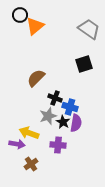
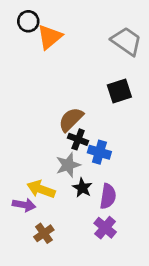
brown semicircle: (36, 78) -> (71, 119), moved
black star: (63, 122) -> (82, 188), moved
purple semicircle: (76, 123) -> (108, 196), moved
purple cross: (58, 145) -> (105, 228), moved, turned 35

